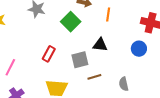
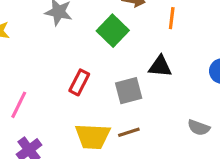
brown line: (94, 77) -> (129, 132), moved
gray semicircle: (124, 84) -> (199, 128), turned -56

